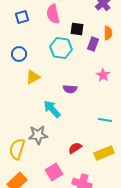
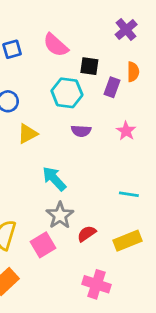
pink semicircle: (53, 14) -> (56, 45), turned -36
purple semicircle: (70, 89) -> (81, 131), moved
gray star: (38, 135) -> (60, 215), moved, turned -30
pink square: (54, 172) -> (43, 245), moved

